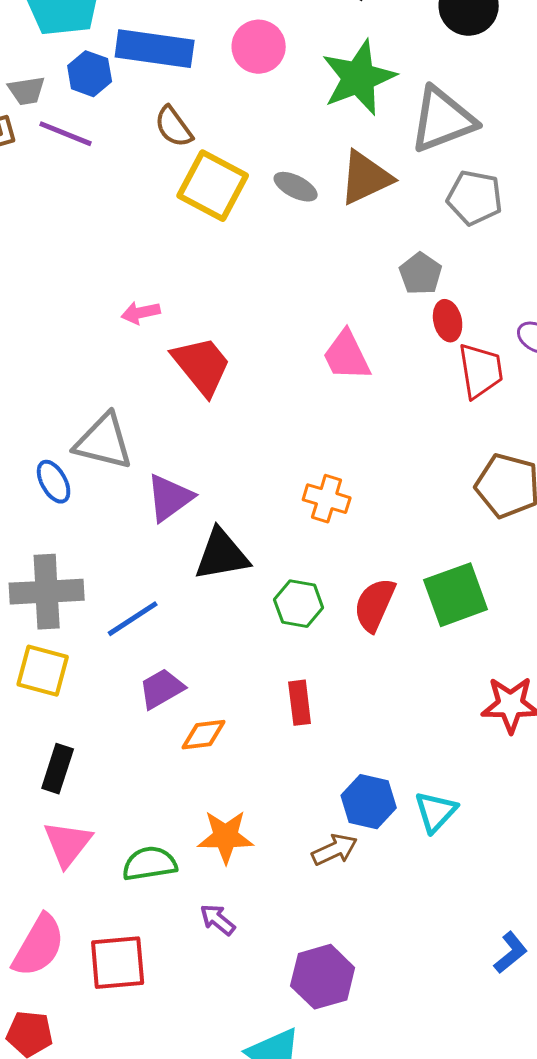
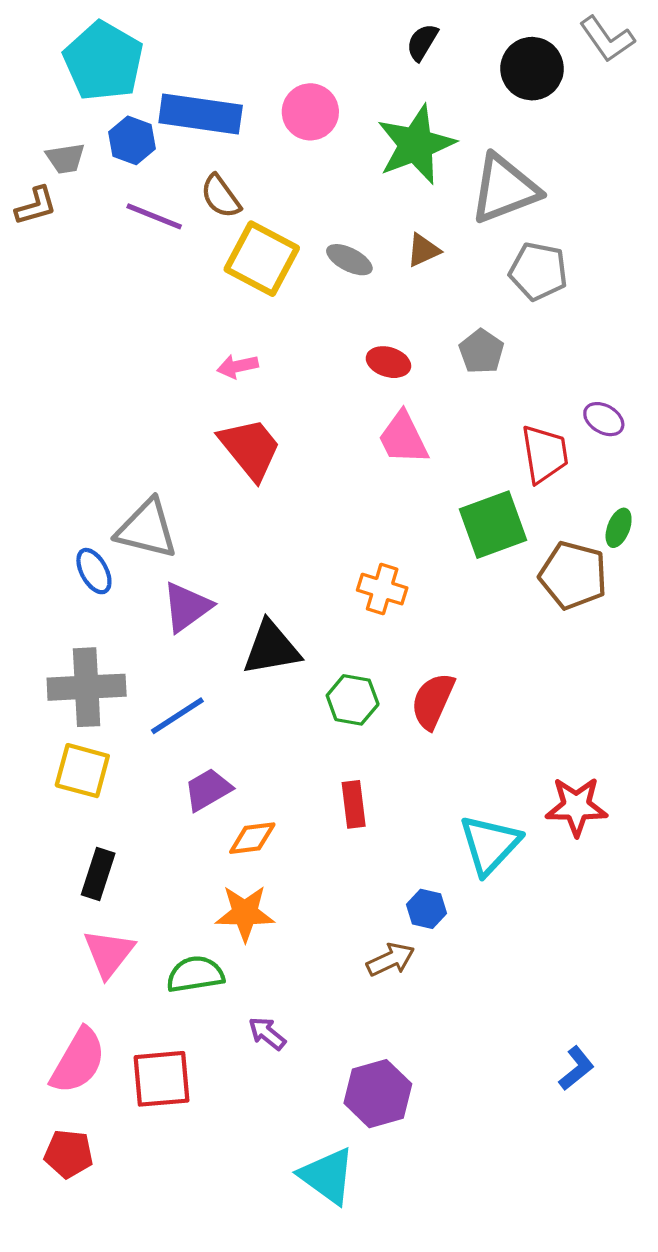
purple line: (66, 134) -> (154, 216), moved
brown triangle: (366, 178) -> (423, 250), size x0.6
pink arrow: (141, 313) -> (238, 366), moved
red ellipse: (448, 321) -> (388, 362), moved, turned -60
purple triangle: (170, 498) -> (187, 607), moved
green square: (456, 595) -> (493, 525), moved
blue hexagon: (369, 802) -> (426, 909), size x0.7
cyan triangle: (436, 812) -> (490, 844), moved, size x1.4
orange star: (226, 837) -> (245, 913), moved

